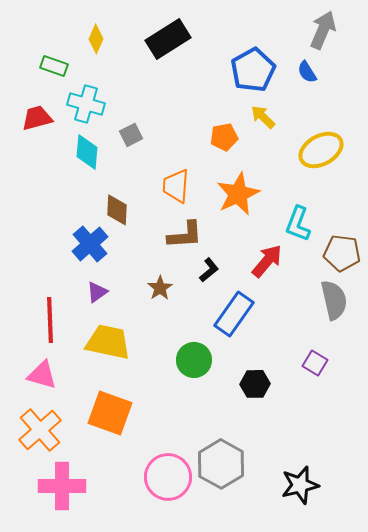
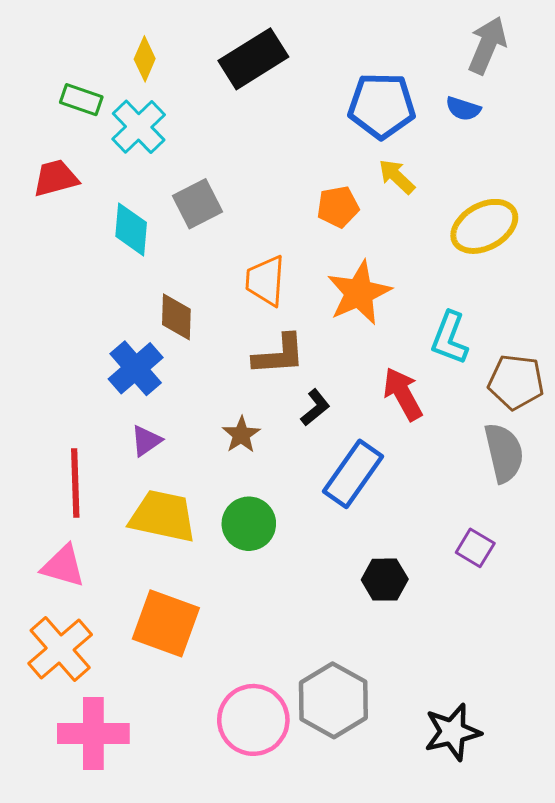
blue pentagon: (253, 70) -> (382, 106), turned 30
blue semicircle: (307, 72) -> (463, 109), turned -40
cyan cross: (86, 104) -> (139, 127), moved, turned 30
gray square: (131, 135) -> (198, 204), size x1.4
red arrow: (267, 261) -> (403, 394), turned -69
green circle: (194, 360) -> (249, 524), moved

